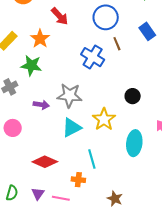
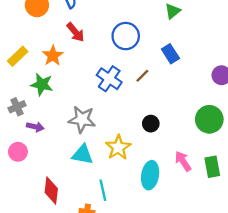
brown line: (117, 44) -> (142, 76), moved, turned 64
purple arrow: (41, 105) -> (35, 127), moved
cyan triangle: (72, 128) -> (83, 155), turned 35
red diamond: (45, 162) -> (51, 191), turned 70

